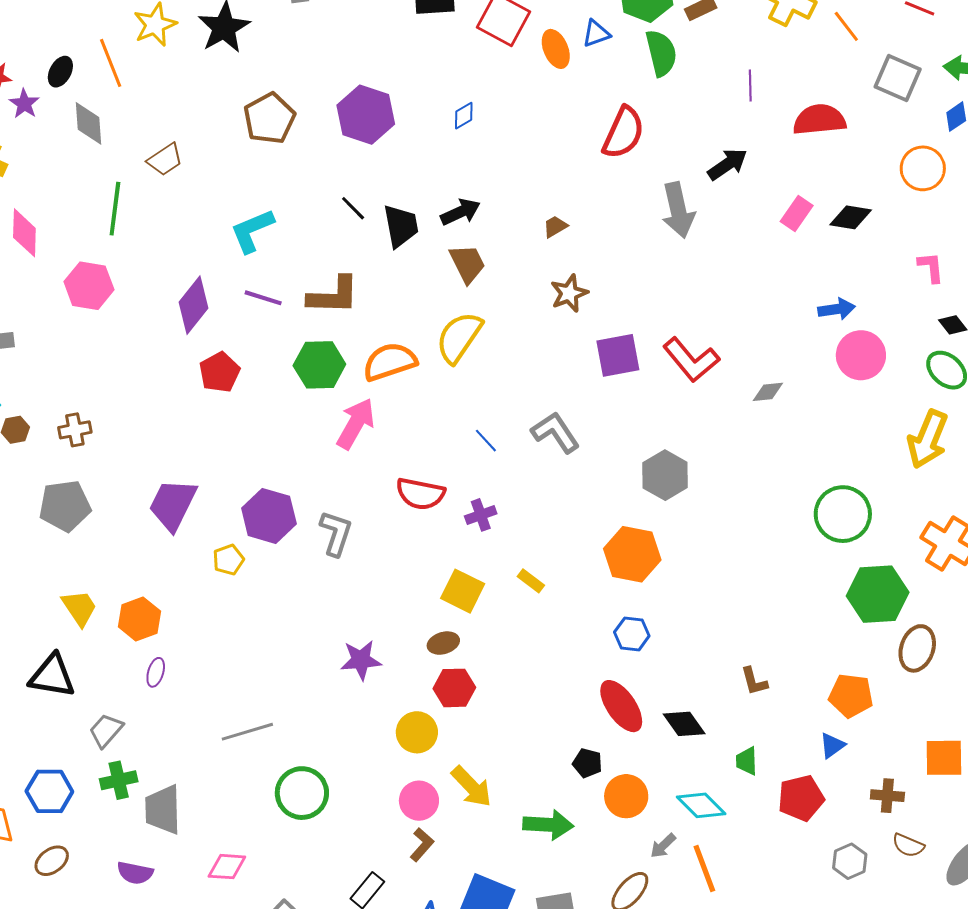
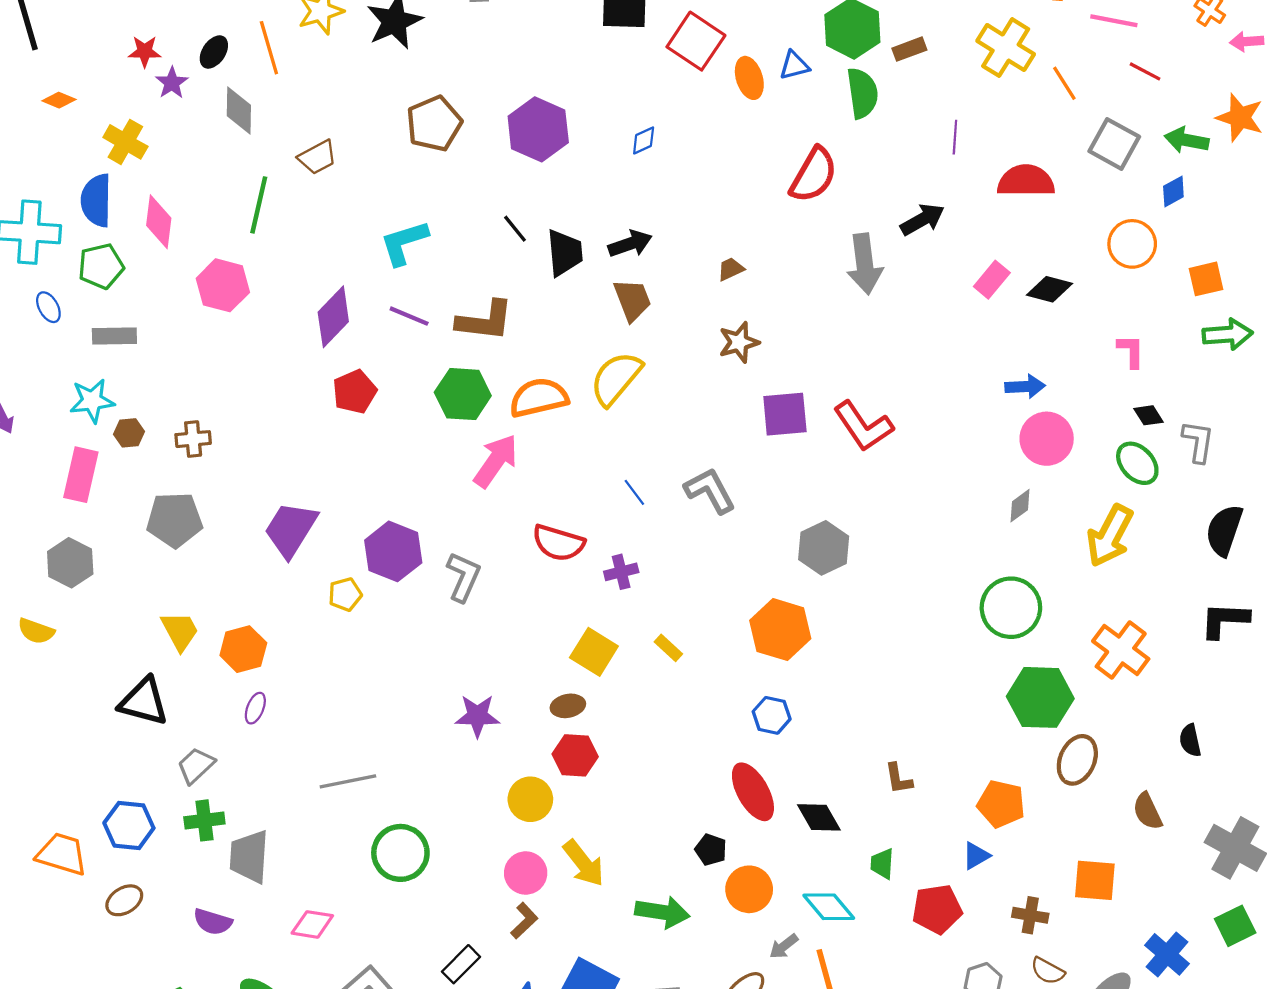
gray diamond: (768, 392) -> (1020, 506), moved, turned -36

